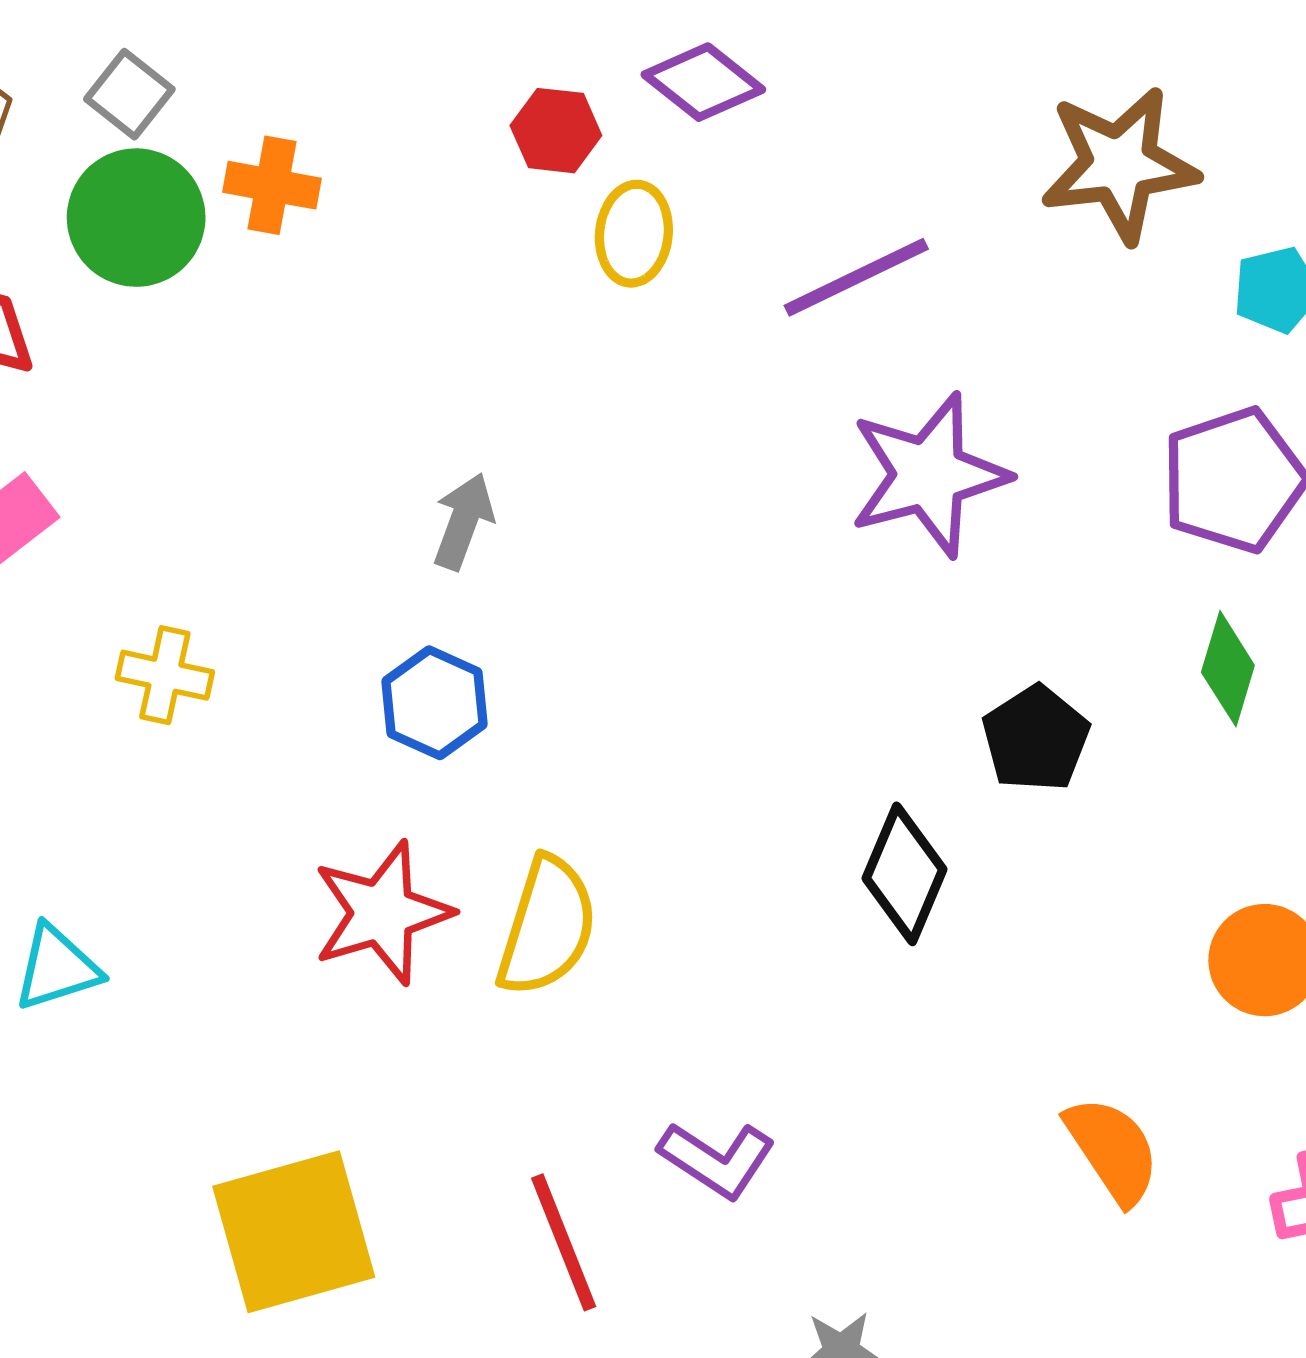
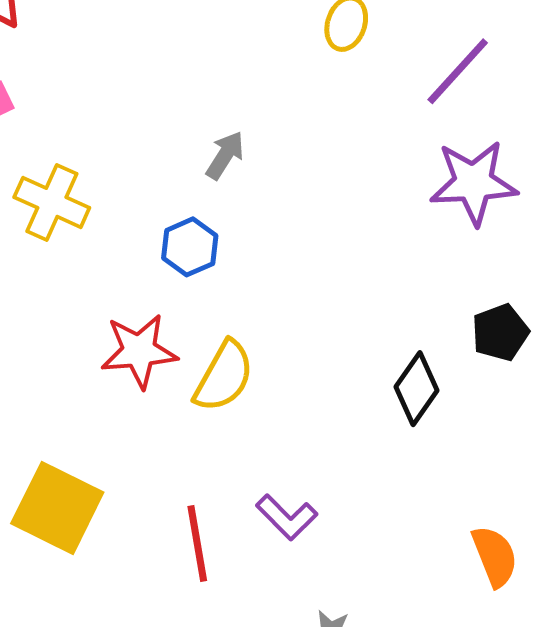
purple line: (856, 277) -> (458, 71), turned -34
yellow cross: (165, 675) -> (52, 202), size x1.5
yellow square: (294, 1232) -> (57, 508), turned 30

